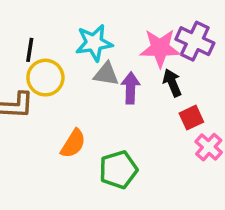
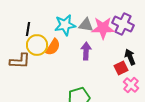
gray triangle: (106, 74) -> (86, 25), moved
black arrow: (172, 83) -> (130, 57), moved
orange semicircle: (73, 144) -> (53, 47), moved

